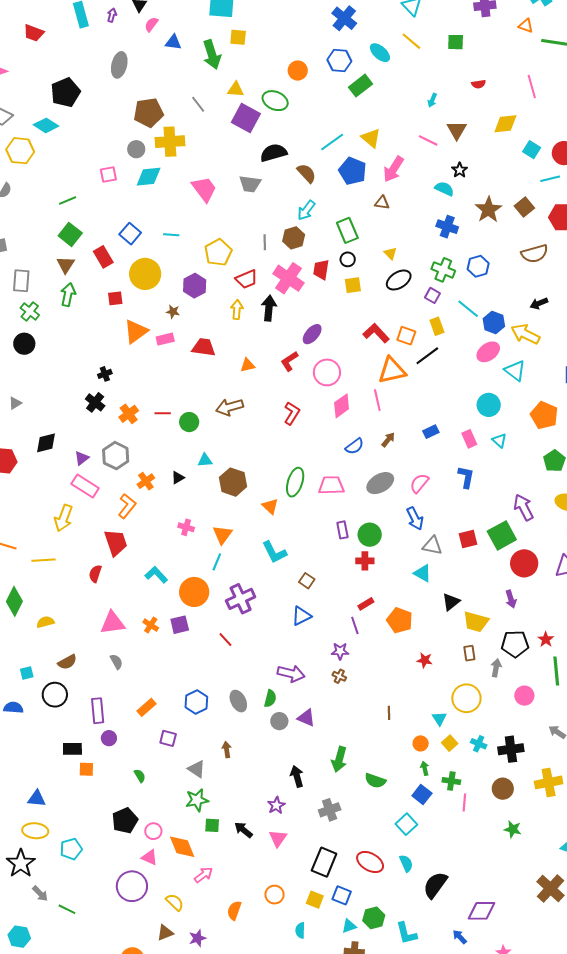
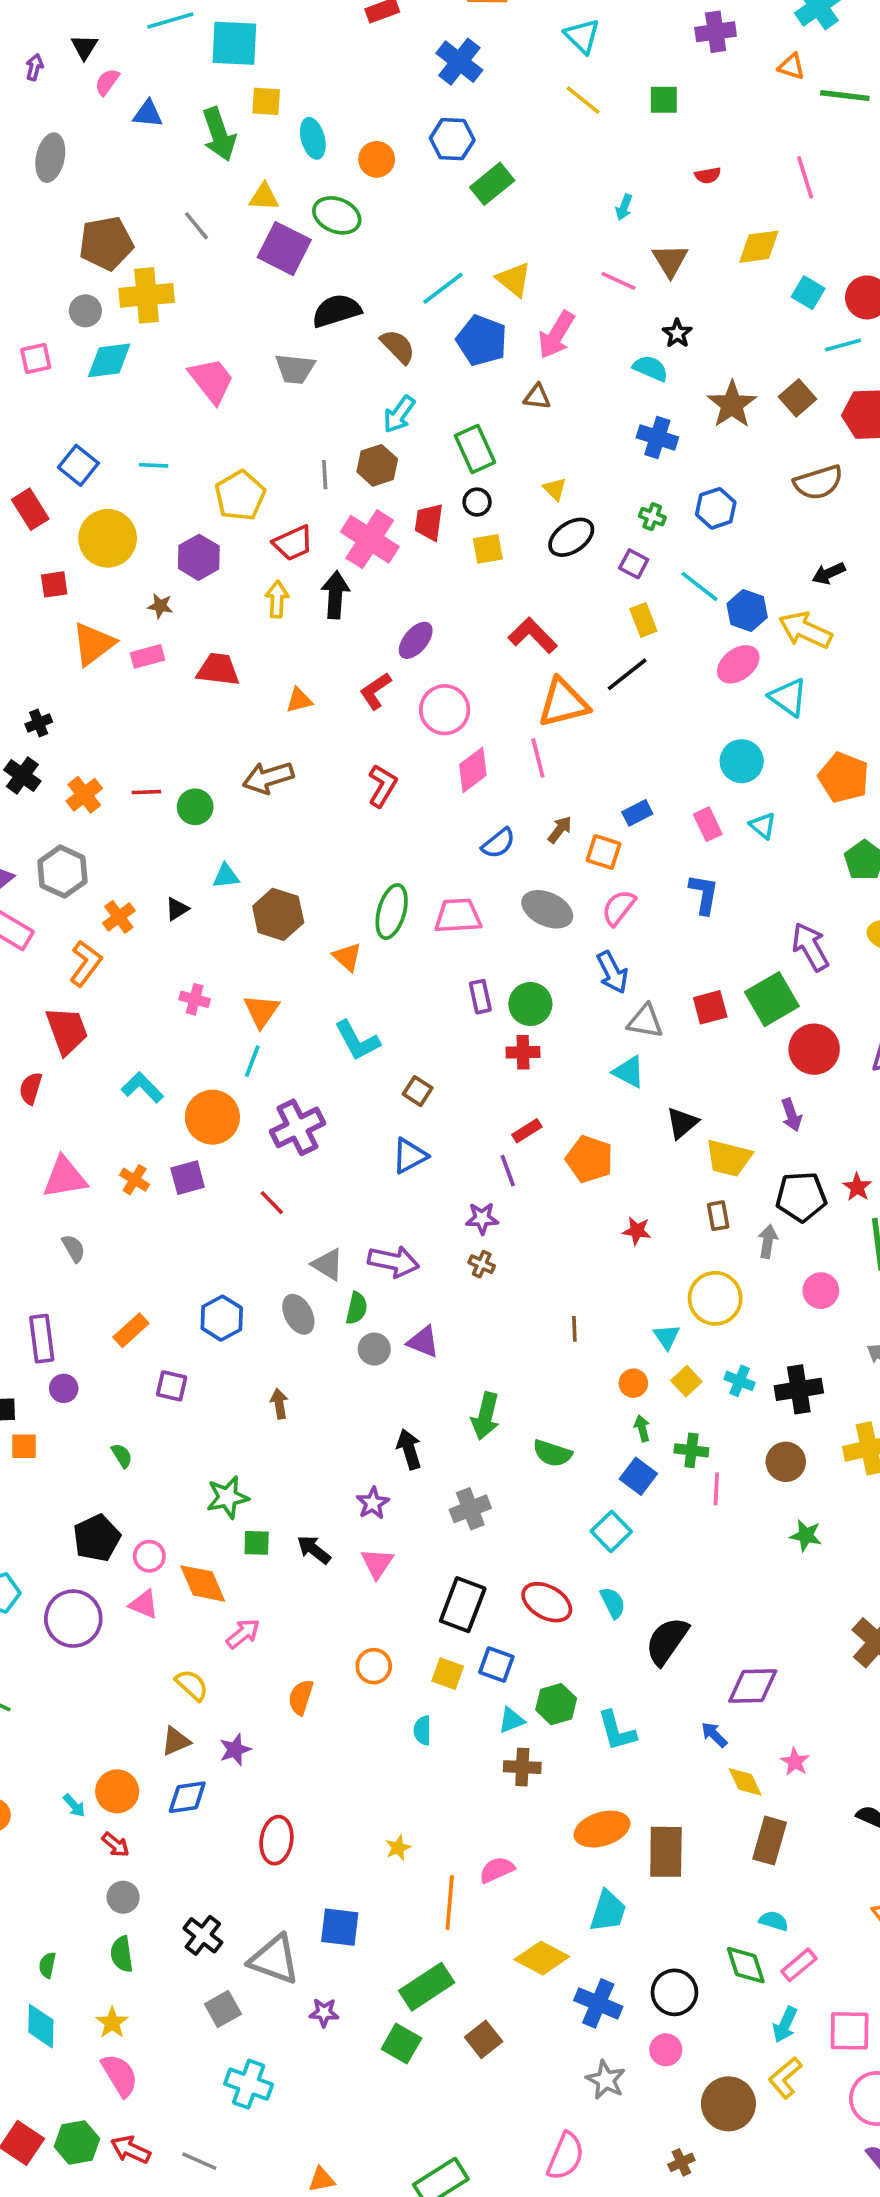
cyan ellipse: (380, 53) -> (313, 138), moved, turned 35
green cross: (443, 270) -> (652, 517), size x0.6
orange square: (406, 336) -> (604, 852), moved
gray ellipse: (380, 483) -> (547, 909), turned 56
gray triangle: (197, 769) -> (328, 1264), moved
purple circle: (132, 886) -> (73, 1619), moved

